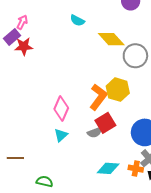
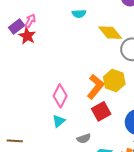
cyan semicircle: (77, 20) -> (79, 14), turned -32
pink arrow: (22, 22) -> (30, 21), moved
red star: (24, 46) -> (27, 36), turned 30
gray semicircle: (95, 133) -> (84, 139), moved

